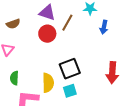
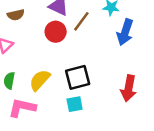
blue arrow: (104, 27) -> (125, 32), size x1.5
yellow semicircle: (48, 83) -> (40, 80), moved, turned -144

